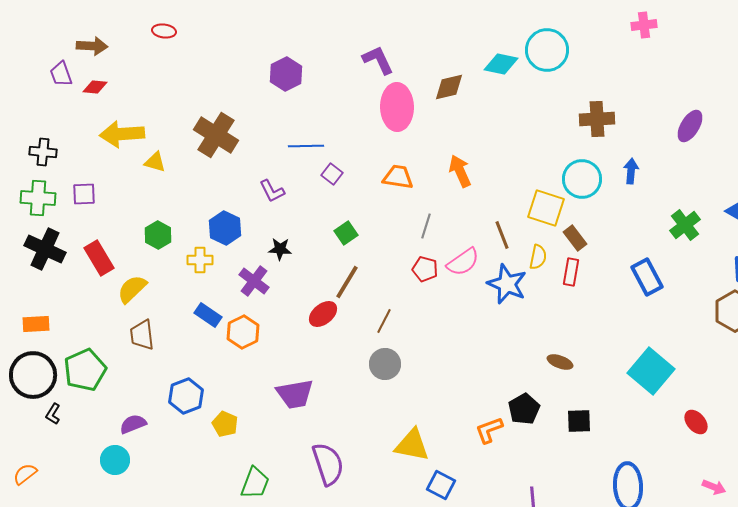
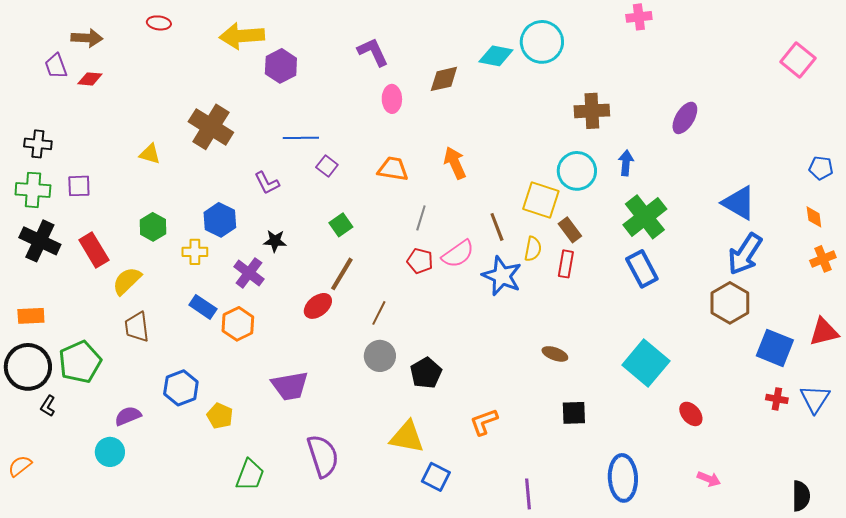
pink ellipse: (397, 107) -> (392, 99), size x0.6
yellow arrow: (122, 134) -> (242, 36), moved
green cross: (685, 225) -> (645, 217), moved, size x1.4
black pentagon: (524, 409) -> (426, 373), moved

